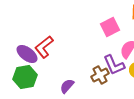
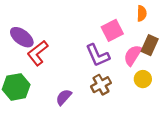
purple ellipse: (27, 54) -> (22, 37), moved
purple L-shape: (114, 65) -> (98, 55), moved

